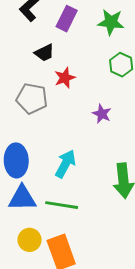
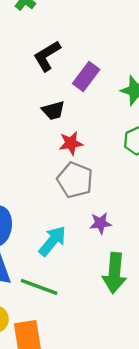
gray pentagon: (32, 99) -> (75, 180), moved
purple star: (102, 114) -> (100, 223), moved, turned 30

